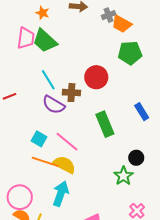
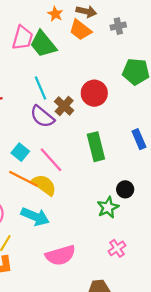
orange star: (42, 13) -> (55, 14), moved
orange trapezoid: (122, 24) -> (80, 30), moved
brown cross: (71, 93) -> (64, 106), turned 30
cyan arrow: (61, 194) -> (35, 217), turned 85

